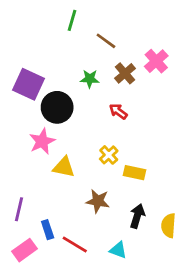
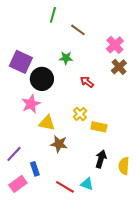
brown cross: (125, 73) -> (119, 67), moved
brown star: (98, 201) -> (59, 144), moved
purple line: (19, 209) -> (14, 154), turned 30
red line: (75, 245) -> (65, 187), moved

